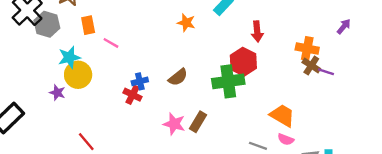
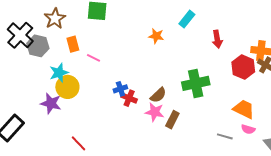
red hexagon: (243, 62) -> (243, 67), moved
brown semicircle: (178, 77) -> (158, 95), moved
purple star: (57, 93) -> (51, 103), size x1.5
red cross: (133, 95) -> (129, 98), moved
pink star: (174, 124) -> (155, 112), moved

